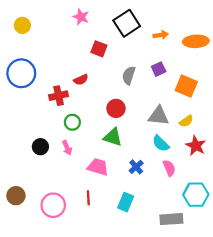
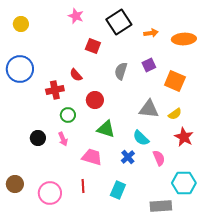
red semicircle: (81, 80) -> (76, 75), turned 72
red circle: (116, 108) -> (95, 100), moved
cyan semicircle: (161, 144) -> (141, 138), moved

